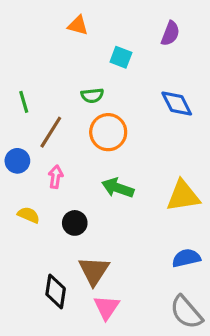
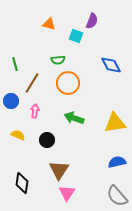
orange triangle: (78, 25) -> (49, 24), moved
purple semicircle: (170, 33) -> (92, 21), moved
black diamond: (56, 291) -> (22, 183), moved

